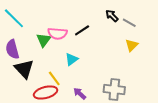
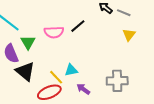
green triangle: (44, 40) -> (28, 42), moved
cyan triangle: (72, 59) -> (71, 70), moved, turned 32

